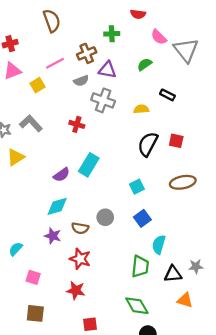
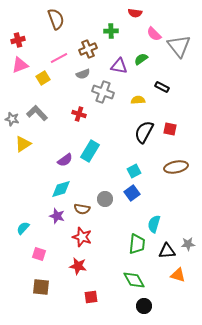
purple triangle: (107, 70) -> (119, 66), moved
blue square: (142, 218) -> (132, 193), moved

